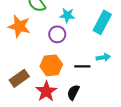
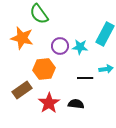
cyan star: (67, 15) -> (80, 47), moved
orange hexagon: (51, 65) -> (44, 69), moved
black semicircle: (73, 92) -> (76, 104), turned 70

